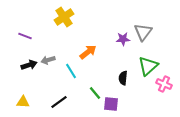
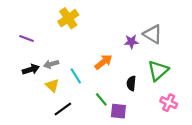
gray triangle: (143, 32) -> (153, 34), turned -36
orange arrow: (88, 52) -> (103, 62), moved
pink cross: (164, 84) -> (169, 103), moved
yellow triangle: (23, 102) -> (52, 85), moved, turned 40

